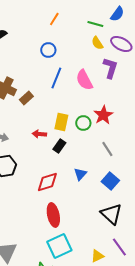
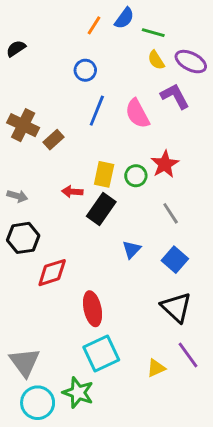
blue semicircle: (117, 14) -> (124, 18), moved
purple L-shape: (110, 68) -> (175, 96), turned -45
black rectangle: (59, 146) -> (101, 209), size x1.5
red diamond: (47, 182) -> (52, 273), moved

